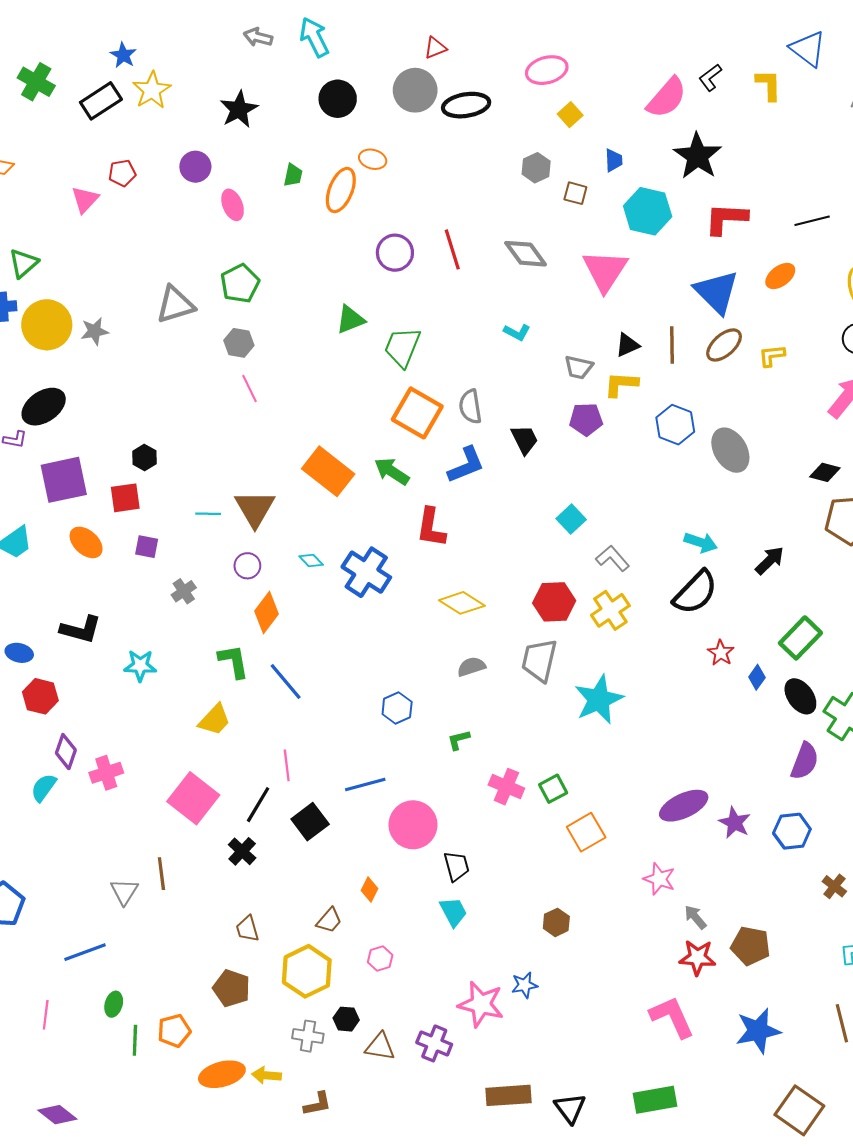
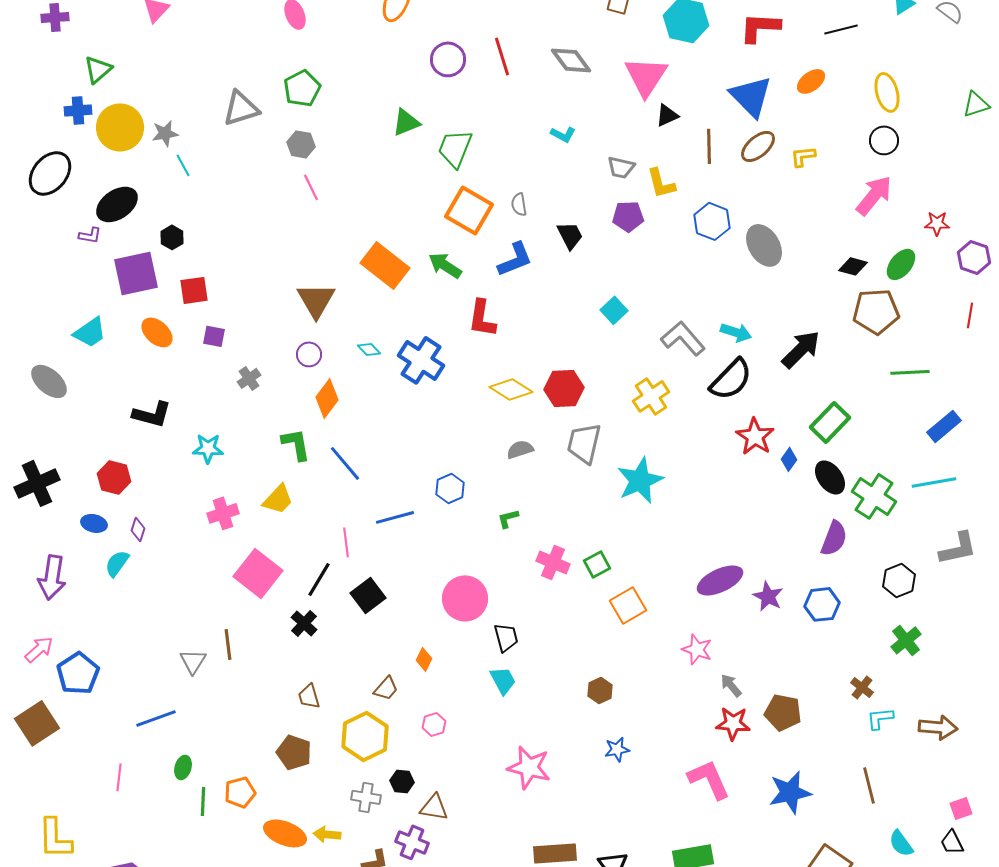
black triangle: (627, 345) -> (667, 115), moved
yellow L-shape: (621, 384) -> (661, 183), turned -108
gray semicircle: (470, 407) -> (519, 204), size x0.7
black hexagon: (144, 458) -> (172, 237), moved
cyan line: (208, 514) -> (183, 165), moved, turned 60
gray L-shape: (613, 558) -> (683, 338), moved, size x1.4
black arrow: (770, 560) -> (801, 349), size x1.4
red hexagon: (554, 602) -> (564, 388), moved
blue ellipse: (19, 653) -> (94, 523), moved
red star: (721, 653) -> (755, 436), size x1.5
purple diamond: (66, 752) -> (138, 529), size x0.7
pink cross: (106, 773) -> (223, 513), moved
blue line: (365, 784) -> (395, 517), moved
brown cross: (834, 886) -> (862, 687), moved
blue star: (524, 985) -> (617, 749), moved
purple cross: (434, 1043) -> (412, 842), moved
orange ellipse: (222, 1074) -> (285, 833), turned 36

